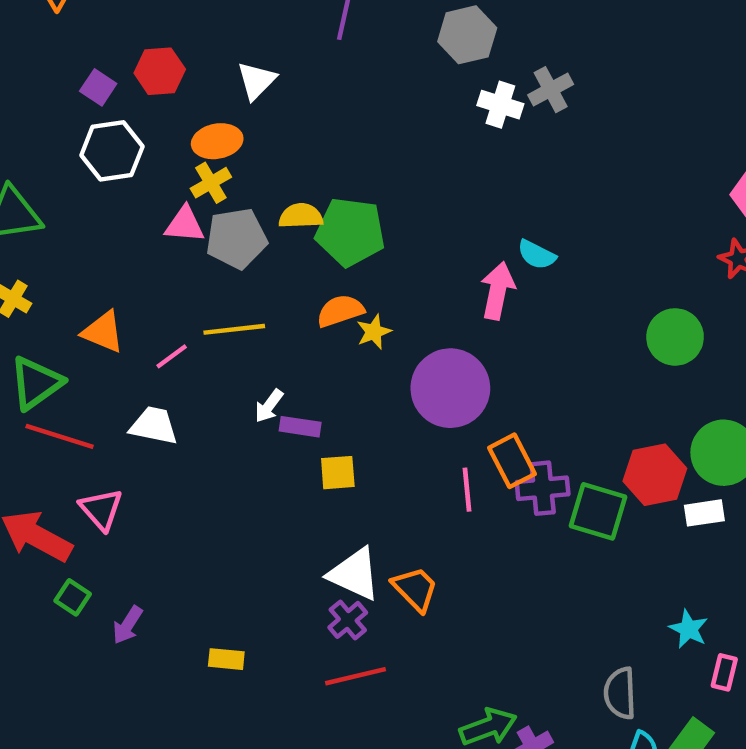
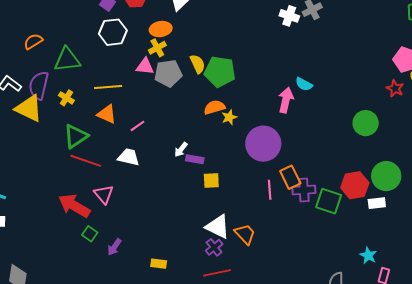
yellow semicircle: (301, 216) -> (198, 64), turned 66
yellow line: (234, 329) -> (108, 87), moved

